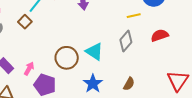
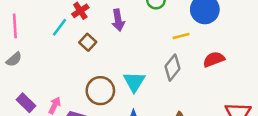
brown square: (25, 22) -> (88, 42), moved
cyan triangle: (94, 51) -> (134, 82), turned 30

